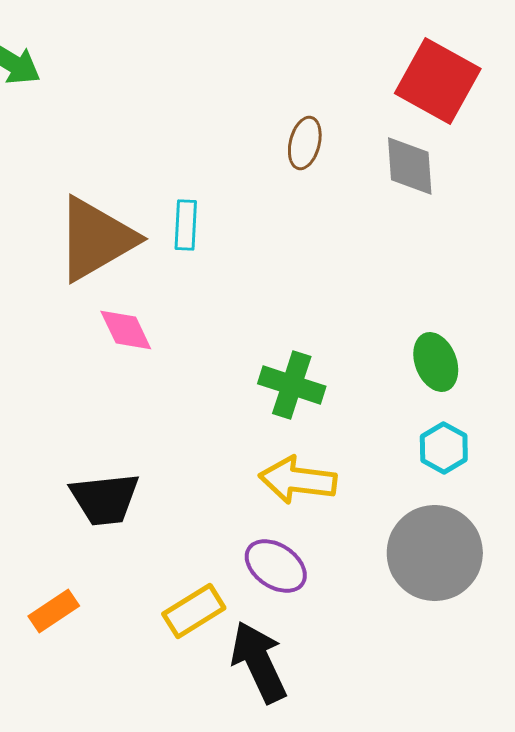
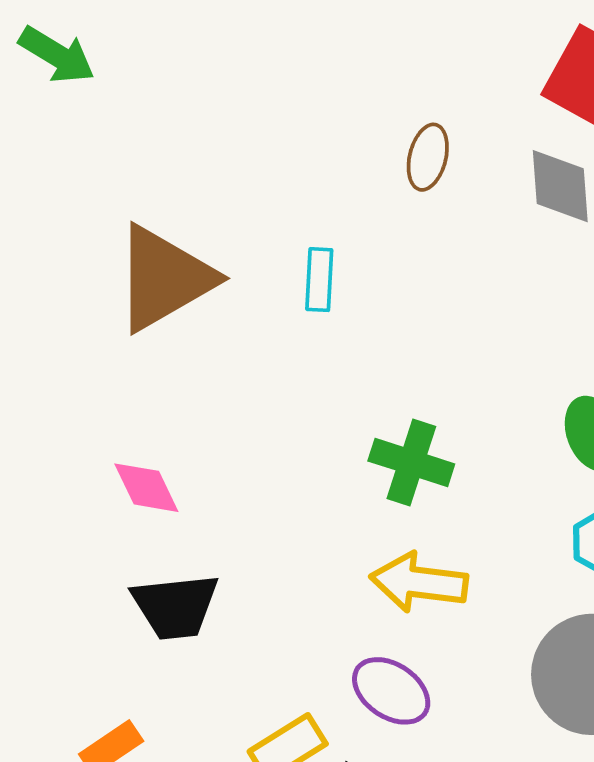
cyan rectangle: (186, 225) -> (319, 280), moved
pink diamond: (126, 330) -> (146, 488), moved

